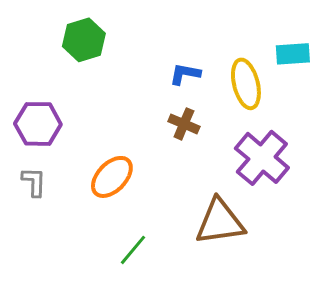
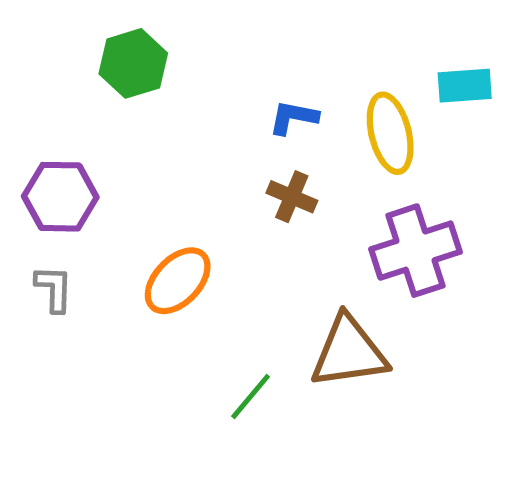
purple cross: (262, 158) -> (415, 251), turned 32
green line: (133, 250) -> (251, 396), moved

